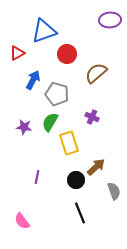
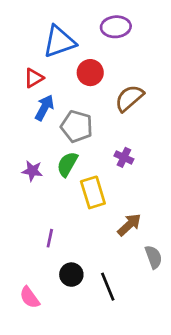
purple ellipse: (110, 20) -> (116, 27), moved
red triangle: (17, 53) -> (34, 78), moved
black circle: (76, 180) -> (71, 275), moved

